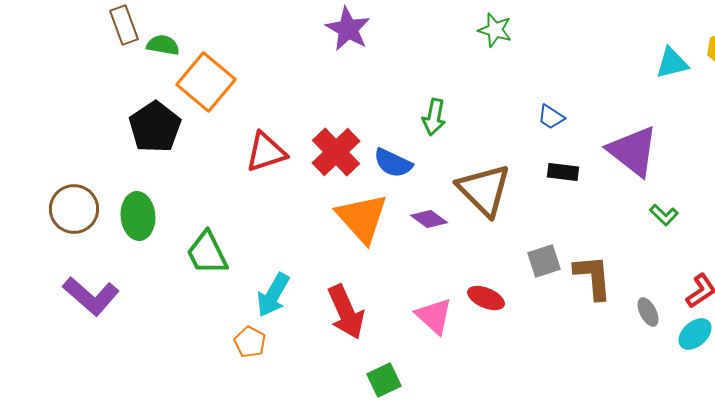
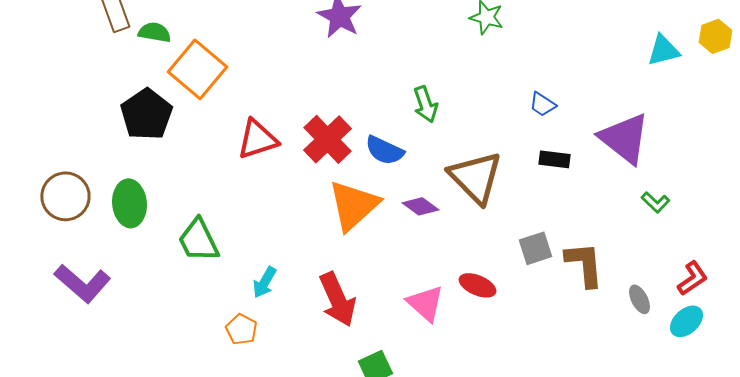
green arrow: (434, 117) -> (425, 104), turned -30
orange triangle: (362, 218) -> (353, 205), turned 30
cyan arrow: (273, 295) -> (264, 282), size x0.7

